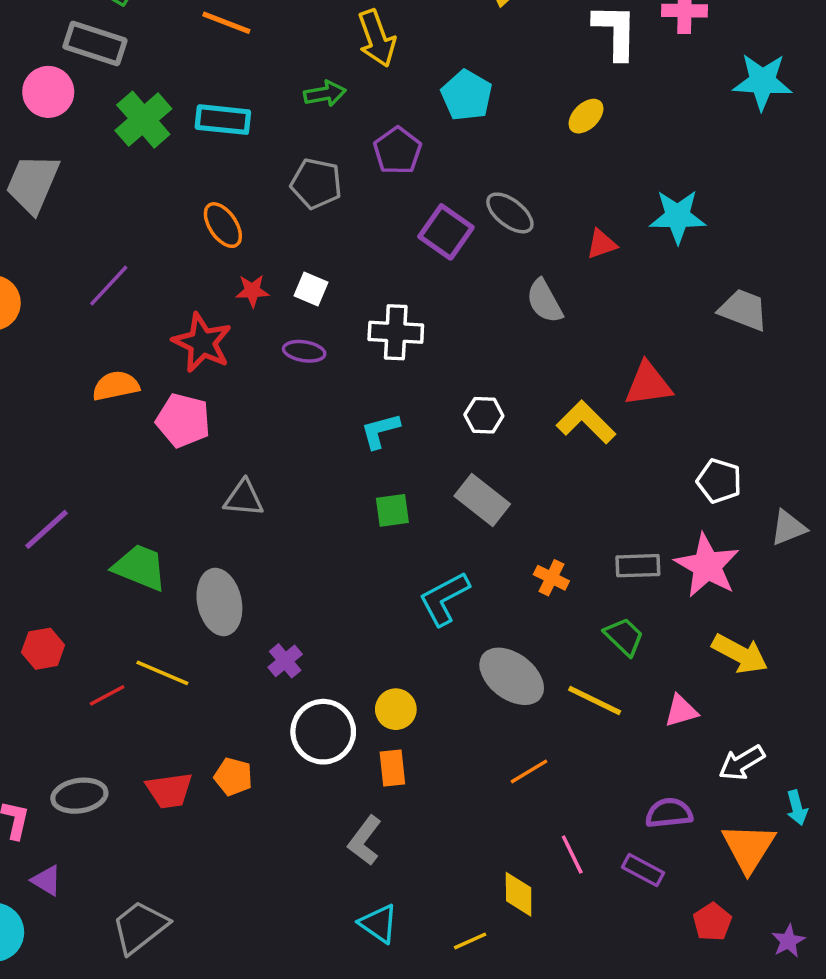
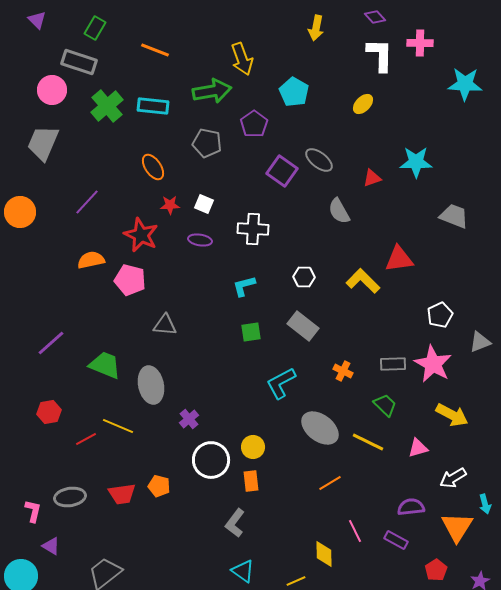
green arrow: (325, 94) -> (212, 91), size x1.6
white pentagon: (719, 481) -> (440, 315), turned 30

